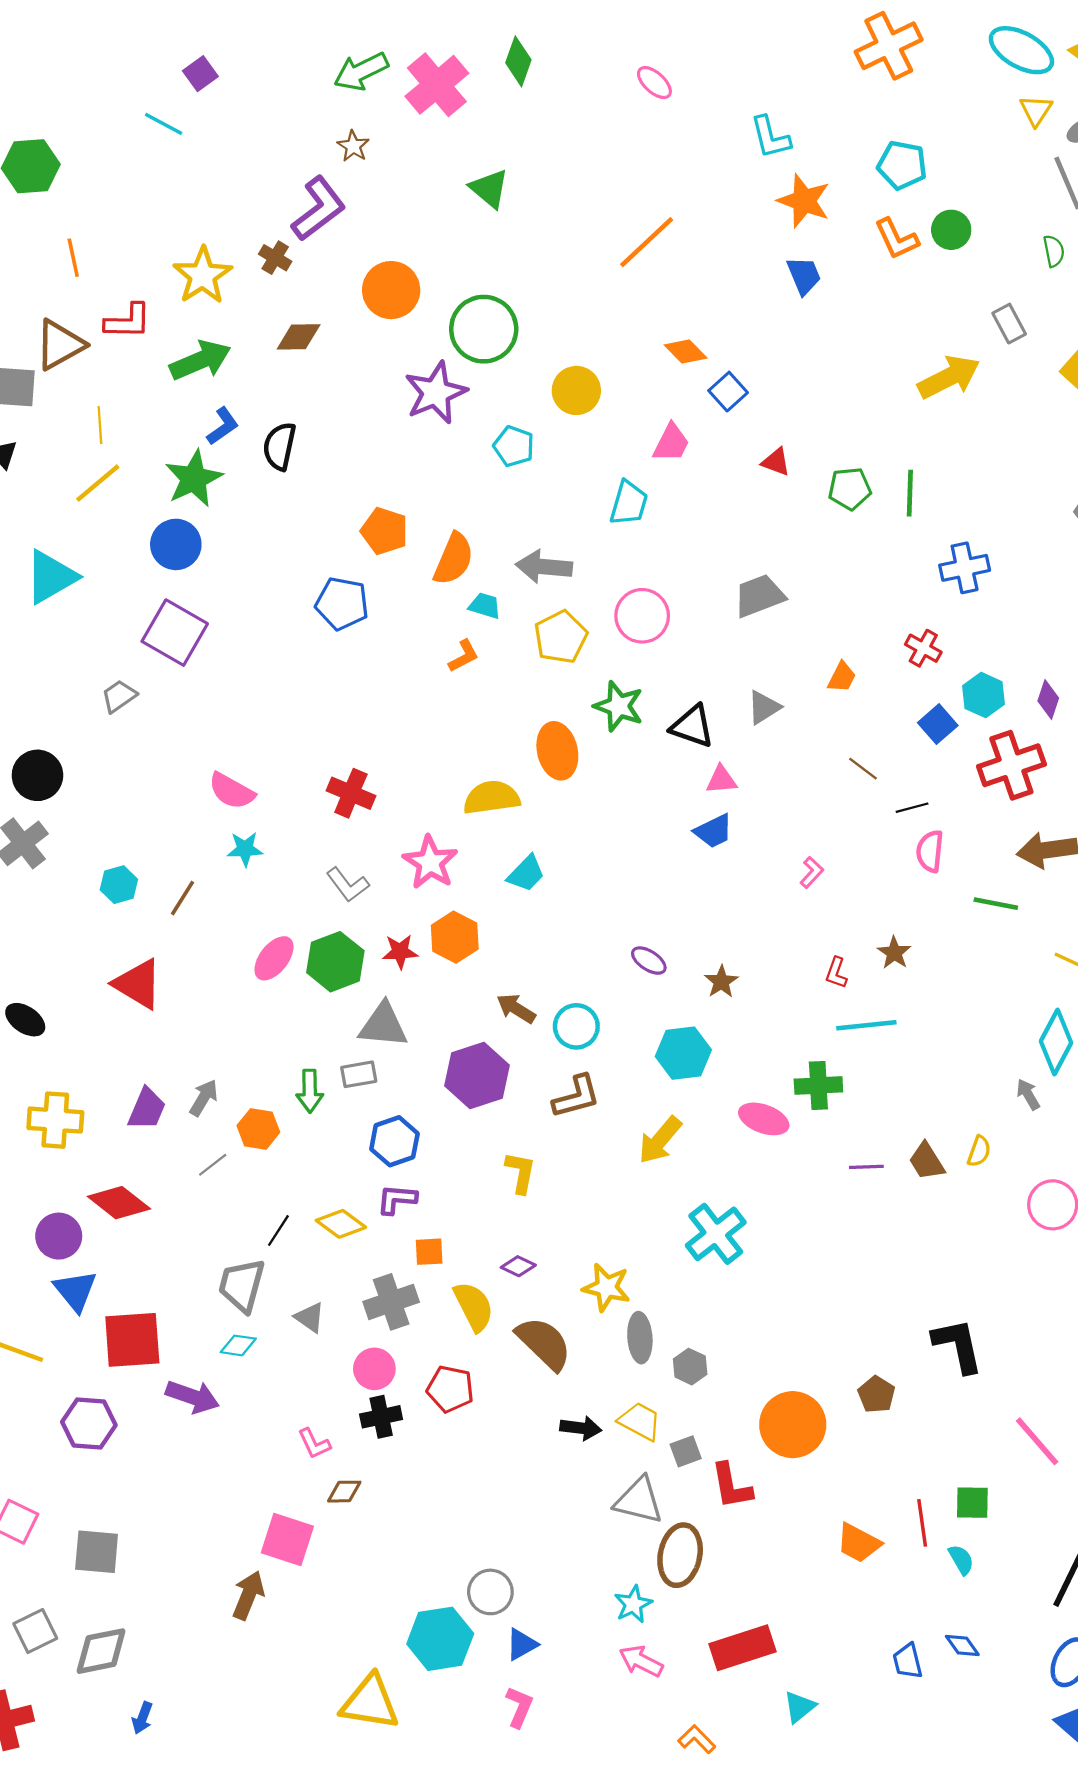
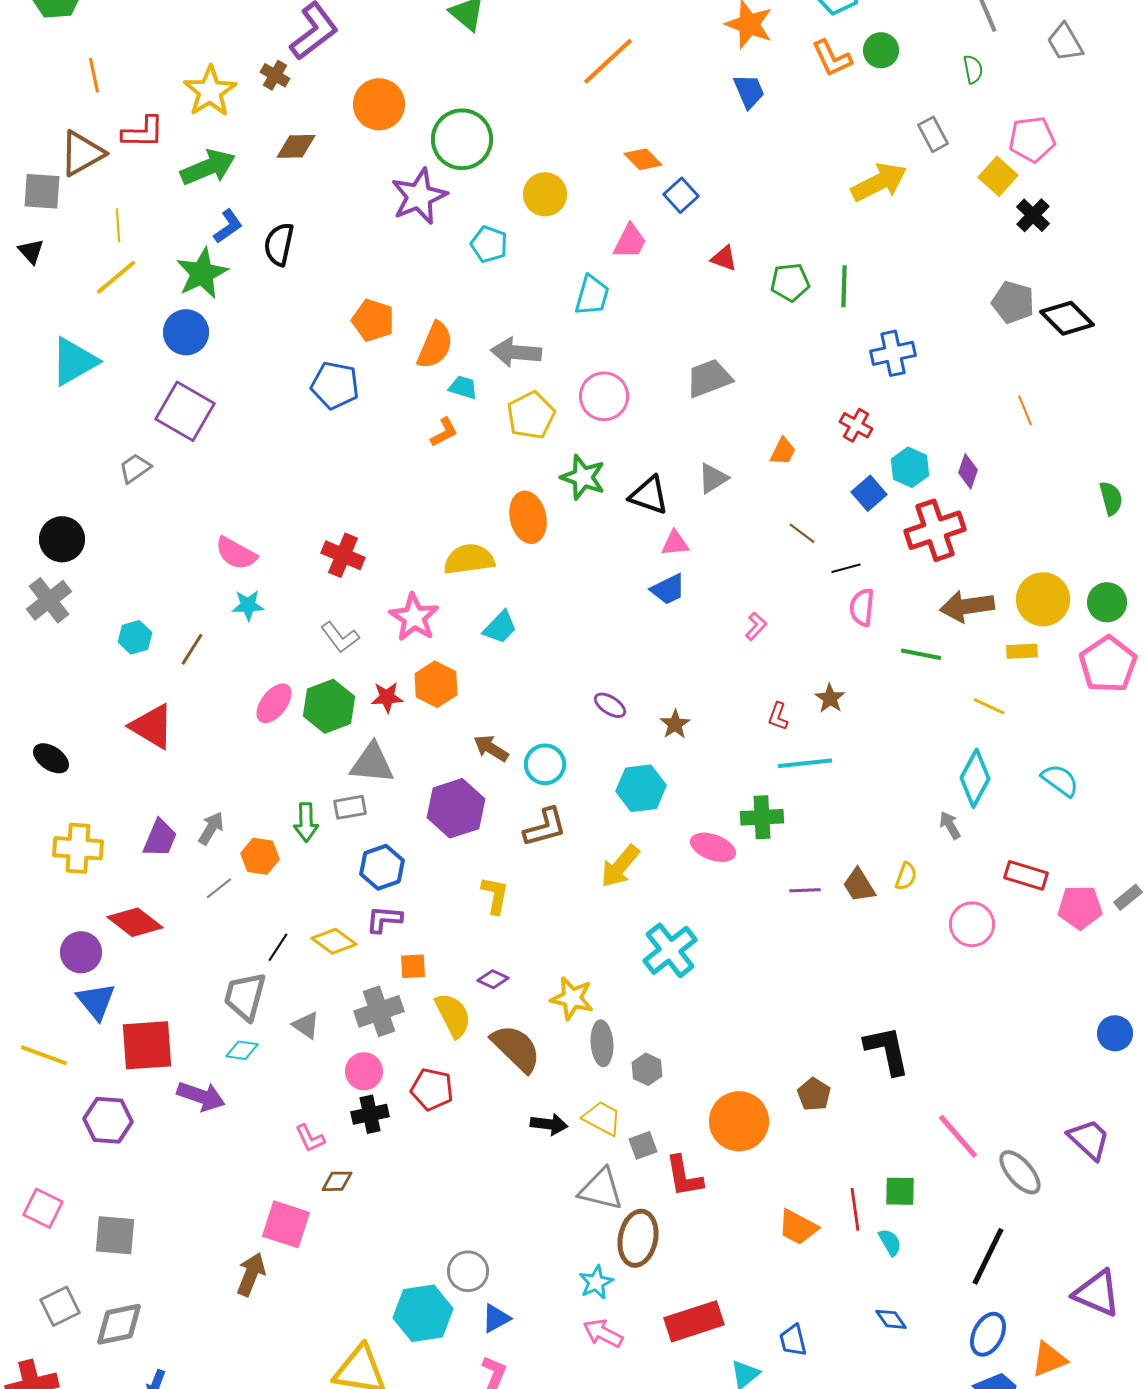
blue trapezoid: (908, 1661) -> (793, 1340), moved

